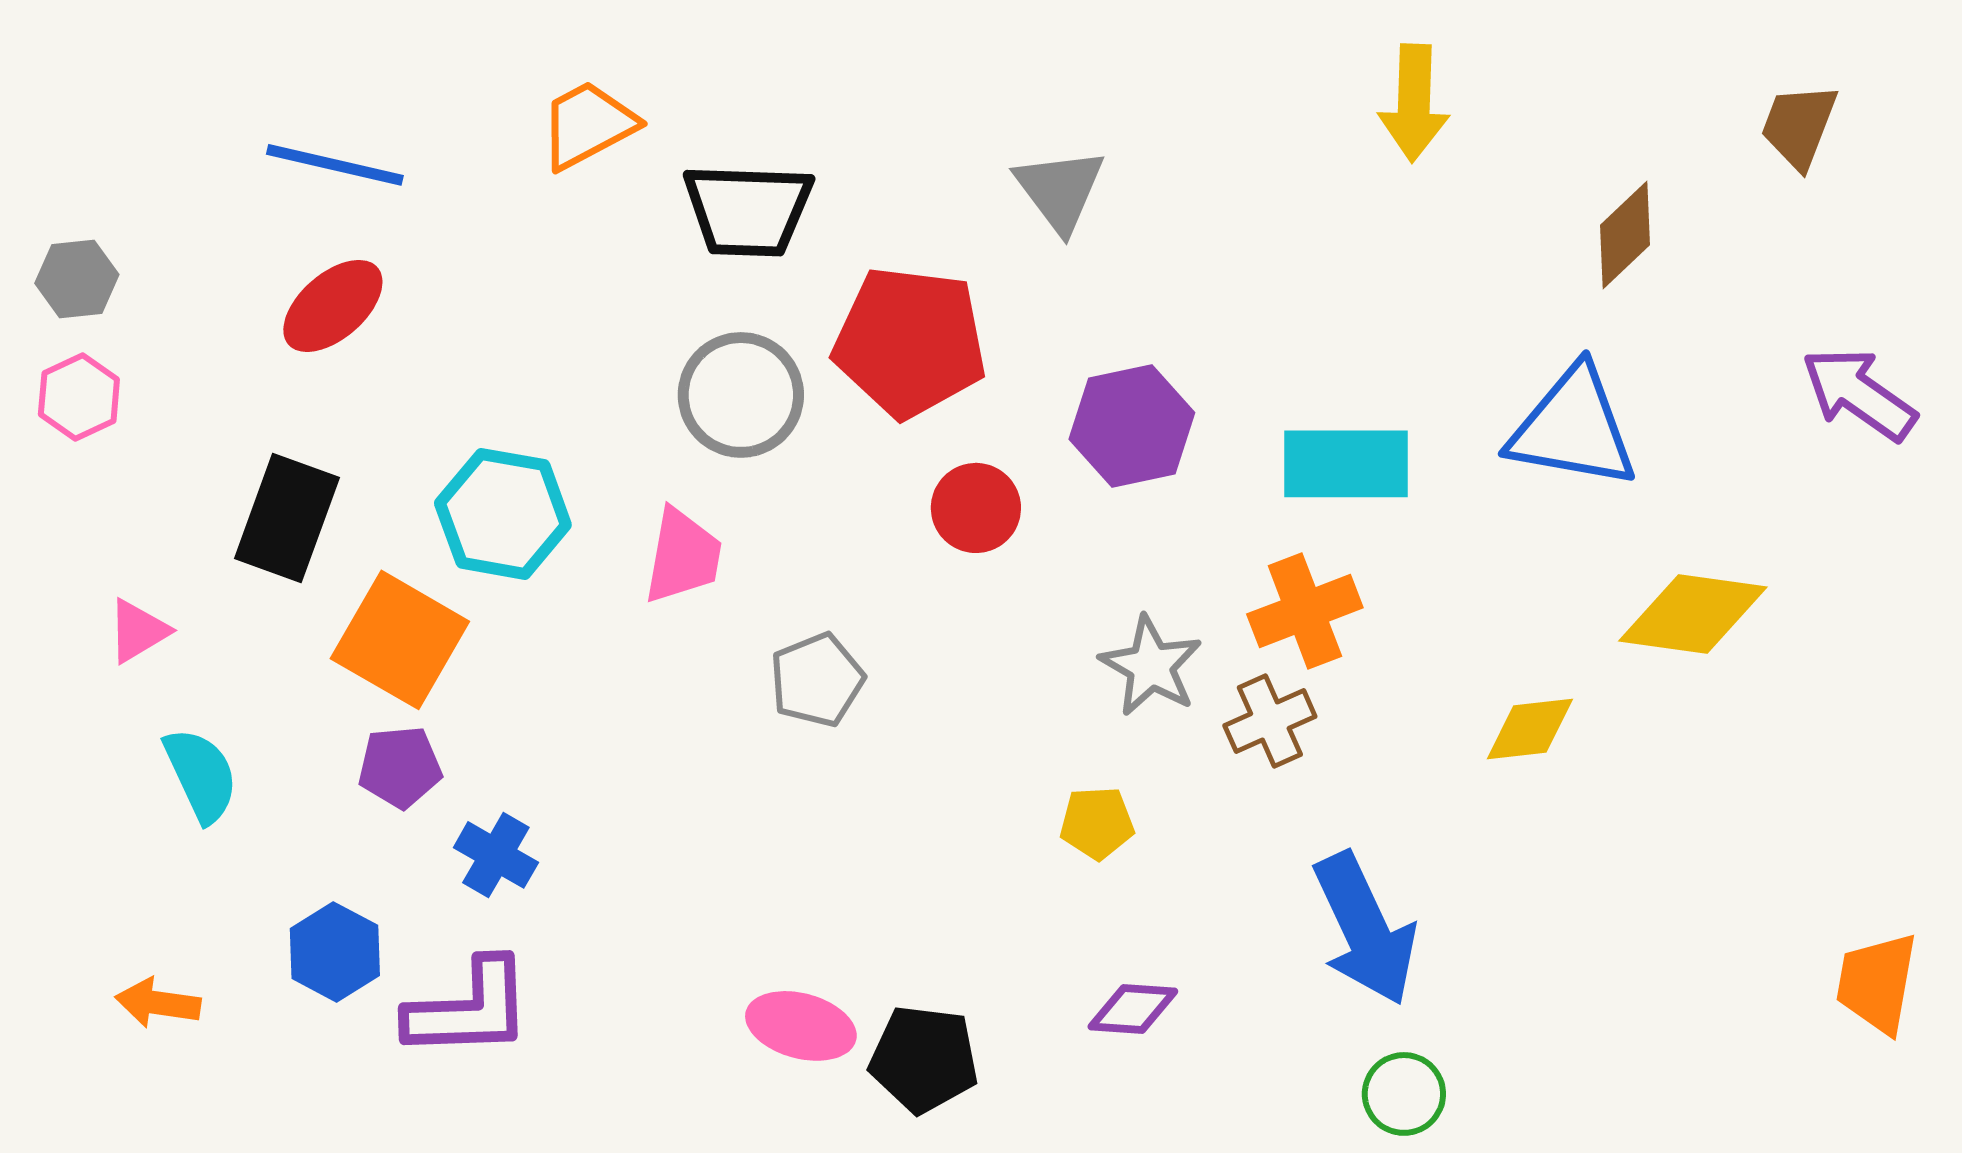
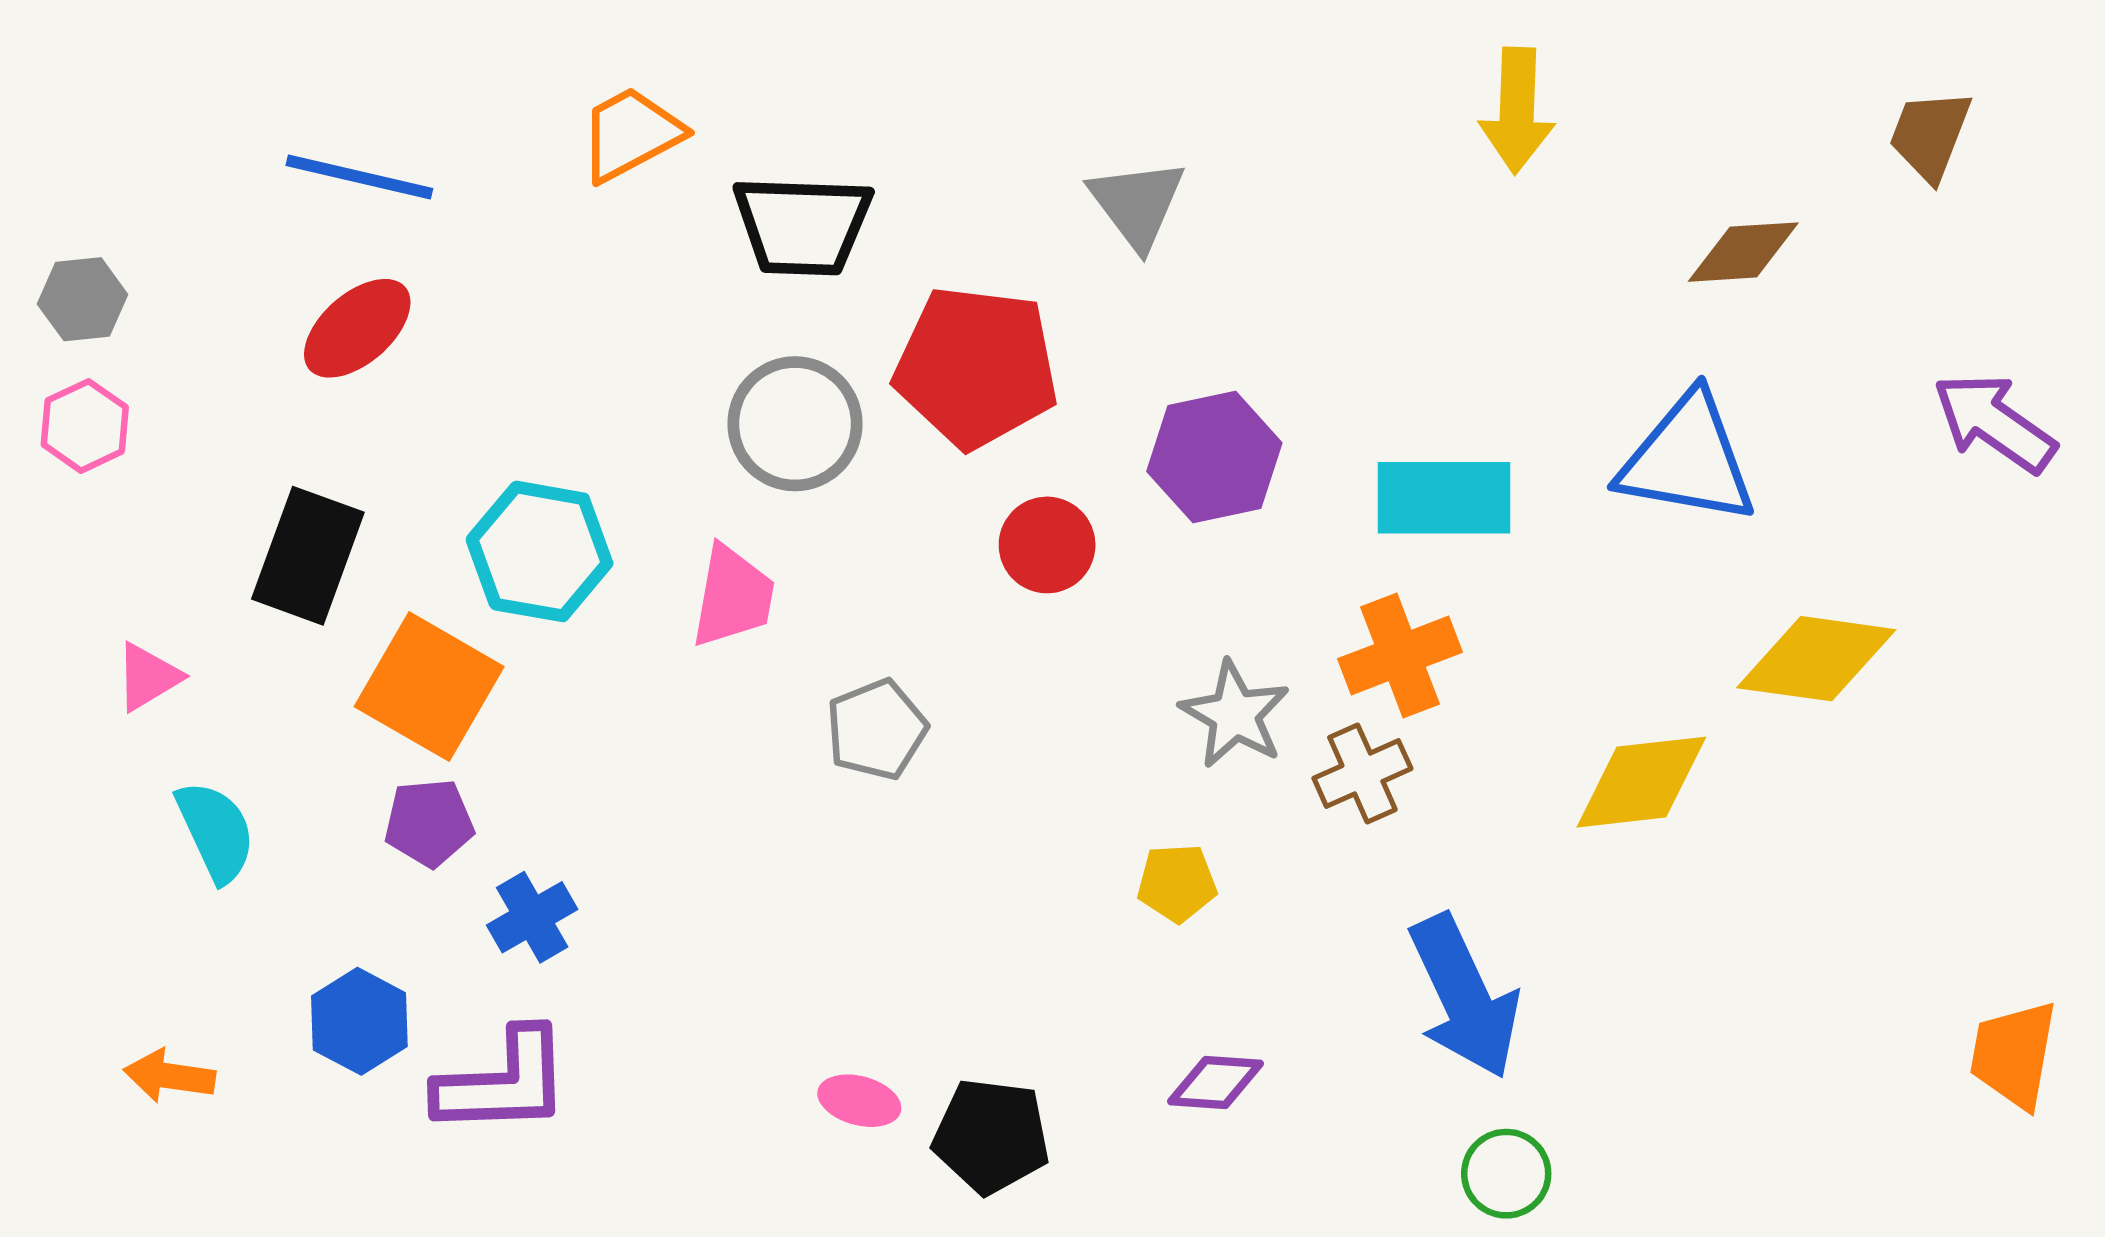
brown diamond: (1625, 235) -> (1743, 252), turned 40
yellow diamond: (1530, 729) -> (1641, 782), size x1.4
blue cross: (496, 855) -> (532, 917), turned 30
pink ellipse: (801, 1026) -> (859, 1101), size x0.7

